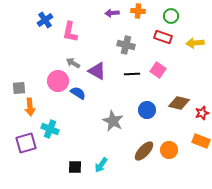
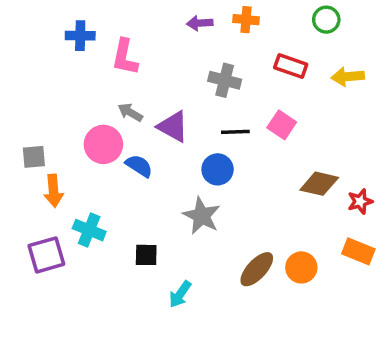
green circle: (171, 16) -> (326, 20), moved
blue cross: (45, 20) -> (80, 36), turned 35
blue circle: (147, 110) -> (218, 169), moved
black square: (75, 167) -> (146, 255), moved

